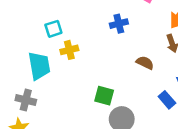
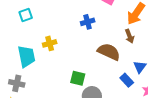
cyan square: (53, 29) -> (26, 15), moved
brown semicircle: (145, 63) -> (109, 52), size x1.6

